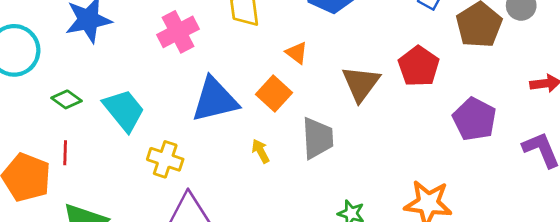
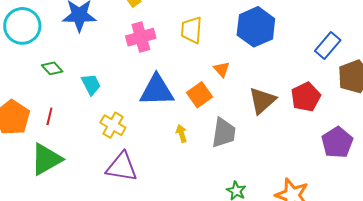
cyan trapezoid: (124, 110) -> (91, 84), size x0.7
red line: (65, 153) -> (49, 116), moved

